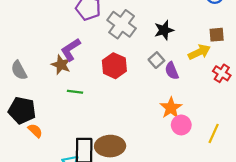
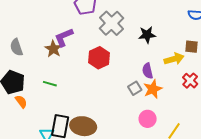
gray square: (156, 60) -> (135, 88), moved
green line: (75, 92) -> (50, 84), moved
orange star: (171, 108) -> (153, 89), moved

